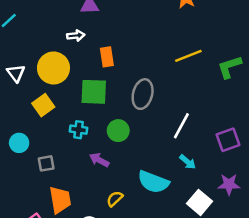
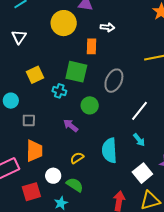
white arrow: (76, 36) -> (107, 27), moved
yellow circle: (53, 68) -> (64, 23), moved
white triangle: (16, 73) -> (19, 37), moved
cyan cross: (79, 130) -> (59, 91), moved
cyan semicircle: (153, 182) -> (109, 150), turned 55

